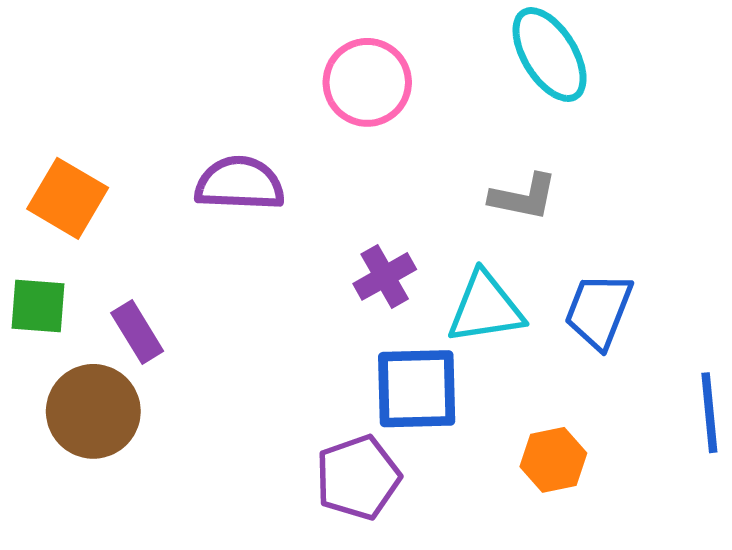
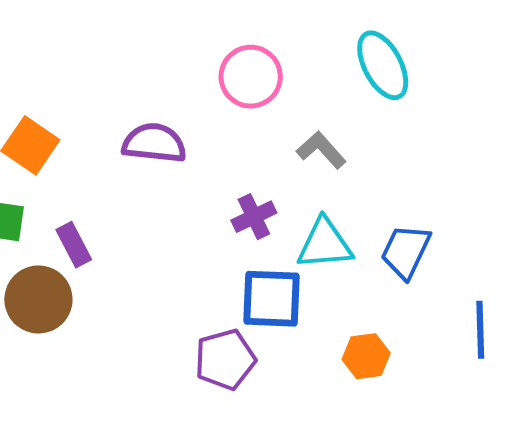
gray L-shape: (523, 197) -> (321, 150), moved, turned -147

